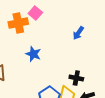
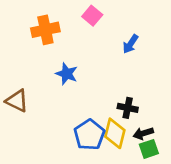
pink square: (35, 13) -> (92, 16), moved

